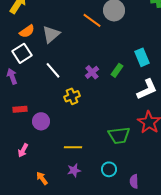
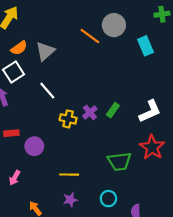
cyan rectangle: (142, 57) -> (146, 46), moved
green rectangle: (117, 70) -> (113, 110), moved
purple cross: (92, 72) -> (90, 112), moved
yellow cross: (72, 96) -> (68, 119), turned 35

